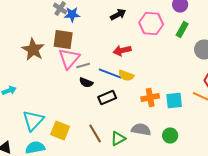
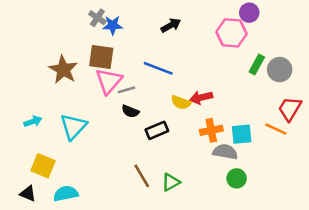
pink hexagon: (151, 24) -> (232, 33), moved
green rectangle: (182, 30) -> (257, 65), moved
red arrow: (122, 50) -> (201, 97), moved
blue line: (110, 74) -> (158, 68), moved
cyan triangle: (33, 120) -> (73, 127), moved
yellow square: (60, 130) -> (43, 166), moved
gray semicircle: (141, 130) -> (225, 152), moved

